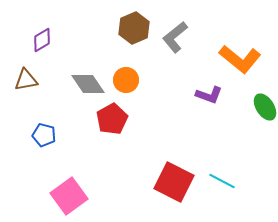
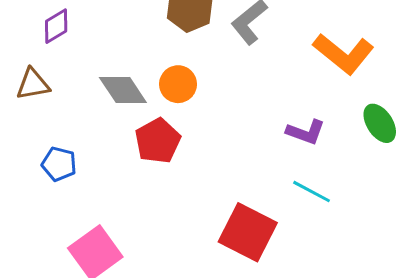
purple L-shape: (209, 95) -> (306, 132), moved
cyan line: (222, 181) -> (312, 192), moved

